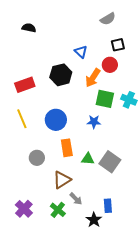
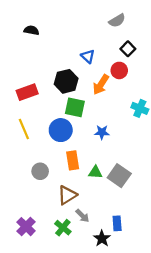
black square: (118, 45) -> (128, 49), turned -32
green square: (105, 99) -> (75, 107), moved

